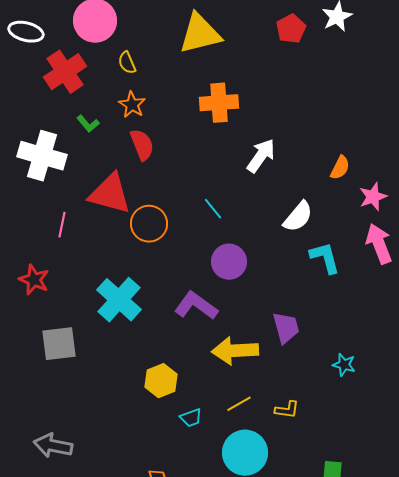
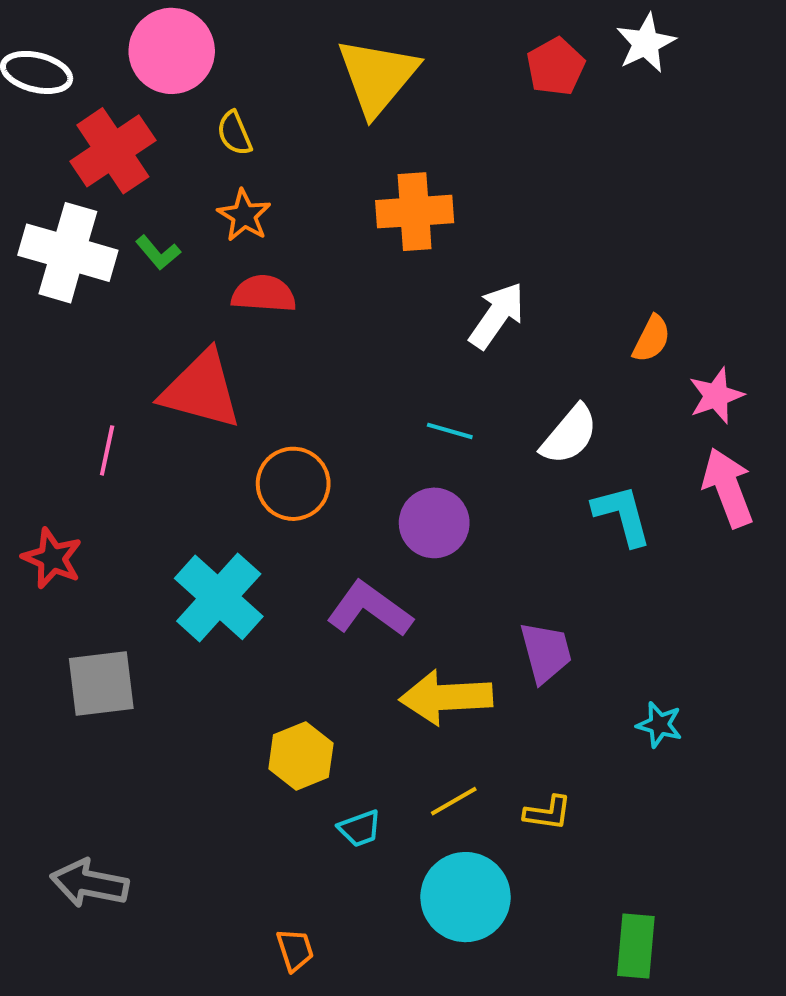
yellow triangle: (200, 34) -> (377, 76), turned -36
red semicircle: (142, 145) -> (264, 294), turned -64
white cross: (42, 156) -> (68, 253), moved
cyan line: (213, 209) -> (450, 431), moved, turned -35
orange circle: (149, 224) -> (293, 484), moved

